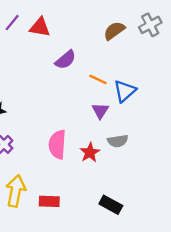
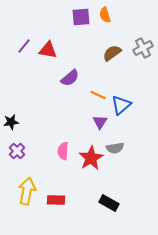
pink semicircle: (57, 144) -> (63, 151), size x0.7
red star: (90, 153) -> (91, 158), size x1.4

